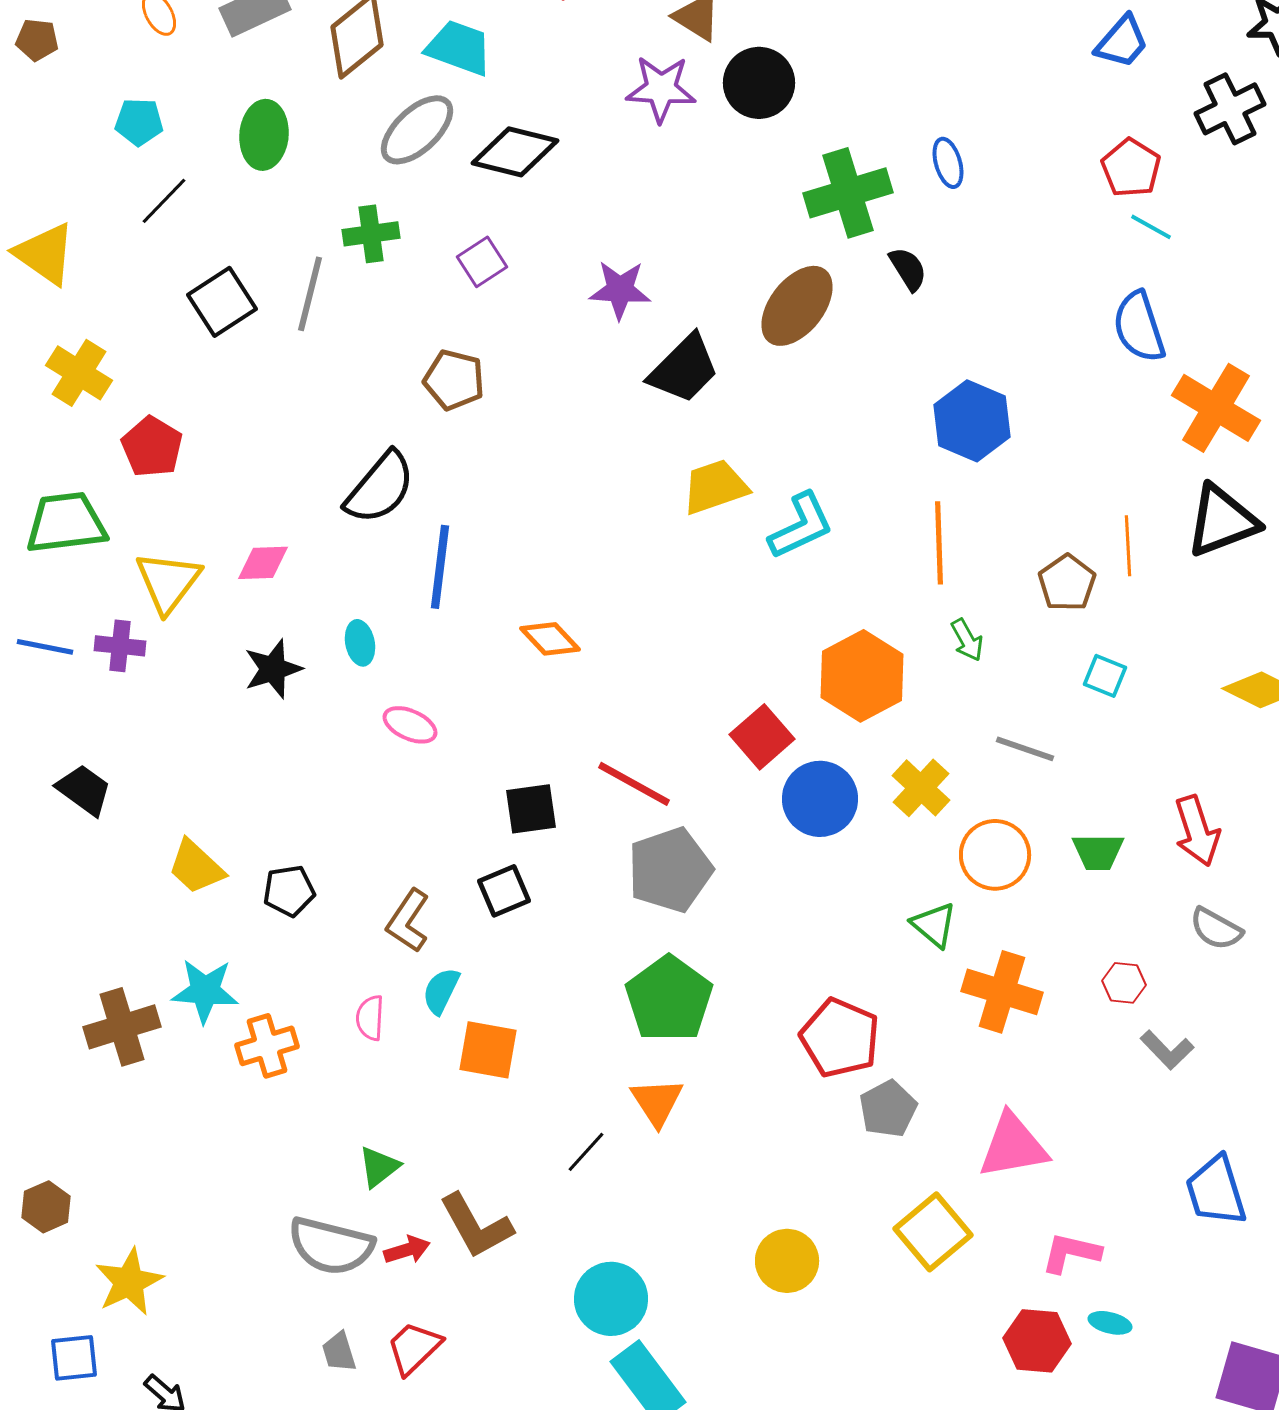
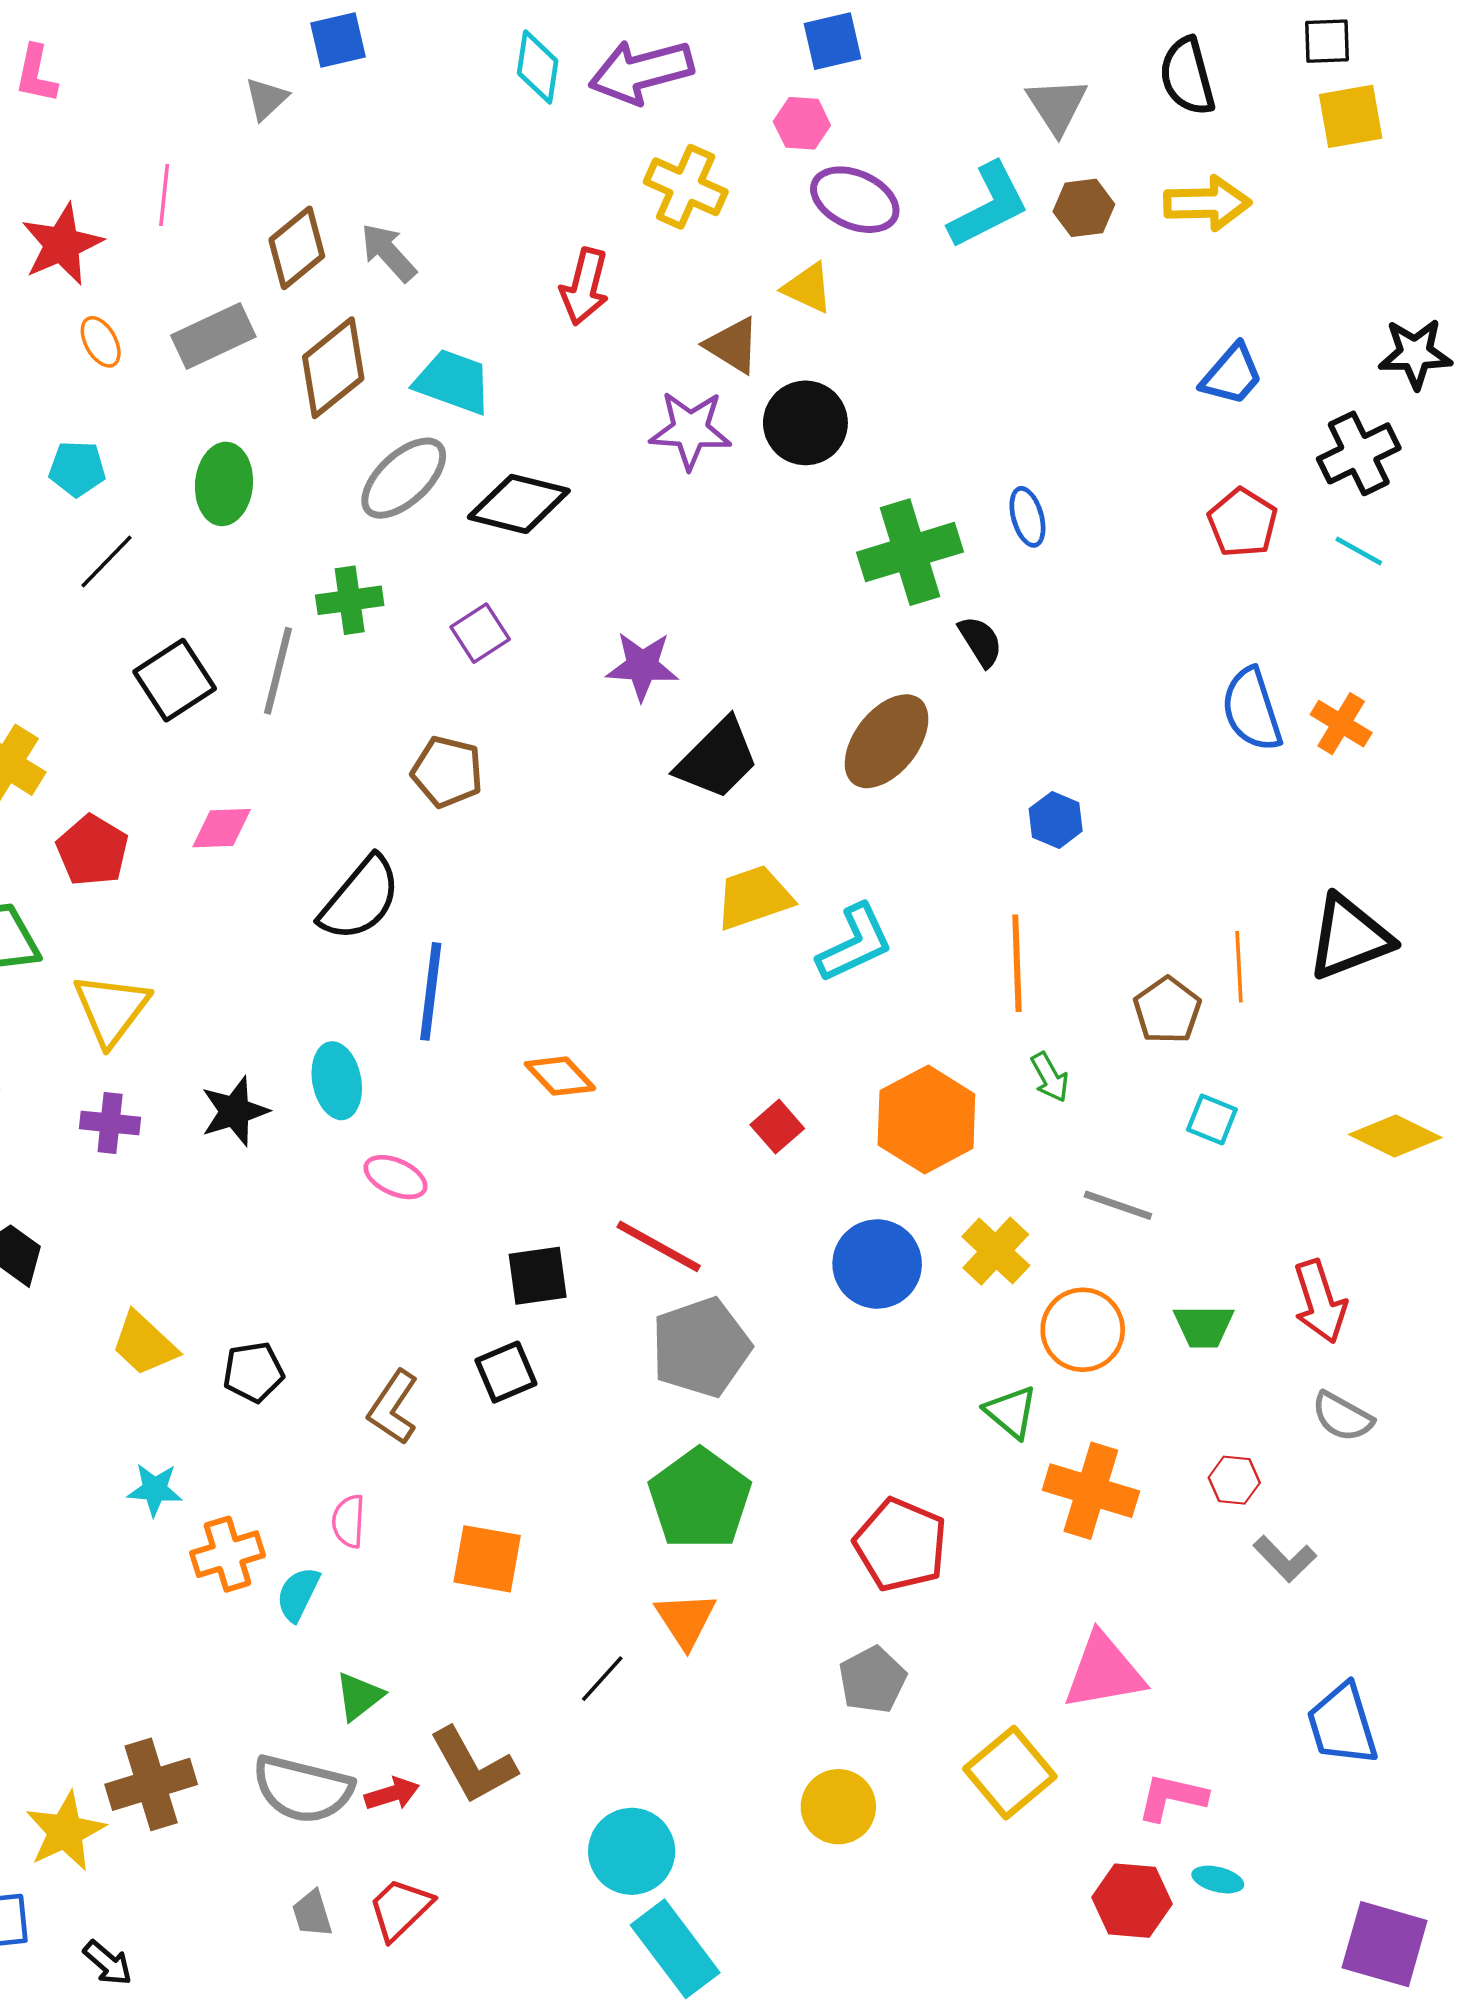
cyan line: (1151, 227) -> (1359, 551), moved
brown ellipse: (797, 306) -> (887, 741), moved
orange cross: (1216, 408) -> (1341, 724), moved, size x0.6
blue hexagon: (972, 421) -> (1056, 820), size x0.6
pink diamond: (263, 563) -> (222, 828), moved
cyan ellipse: (360, 643) -> (337, 1081), size x1.4
purple cross: (120, 646) -> (110, 1123), moved
red square: (762, 737) -> (777, 1127), moved, size x0.7
cyan star: (205, 991) -> (155, 1490), size x0.7
cyan semicircle: (441, 991) -> (298, 1594), moved
brown cross: (122, 1027) -> (151, 1784), moved
gray pentagon: (888, 1109) -> (872, 1680), moved

